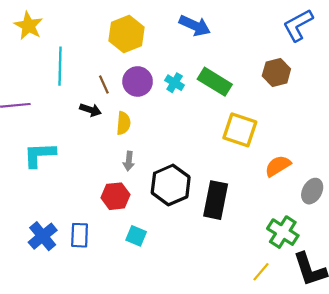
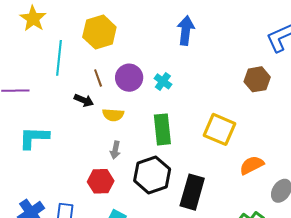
blue arrow: (195, 26) -> (186, 31), turned -112
yellow hexagon: (127, 34) -> (99, 32), moved
green rectangle: (215, 82) -> (162, 129), moved, turned 48
yellow semicircle: (123, 123) -> (113, 115), turned 85

